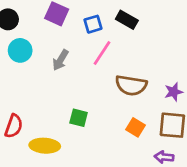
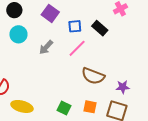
green square: (79, 118) -> (64, 108), moved
orange square: (135, 127) -> (90, 107), turned -32

